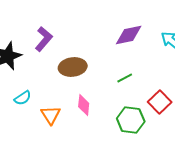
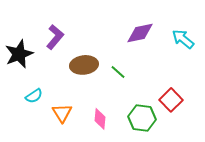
green line: (125, 78) -> (118, 72), moved, turned 70
pink diamond: (84, 105) -> (100, 119), moved

